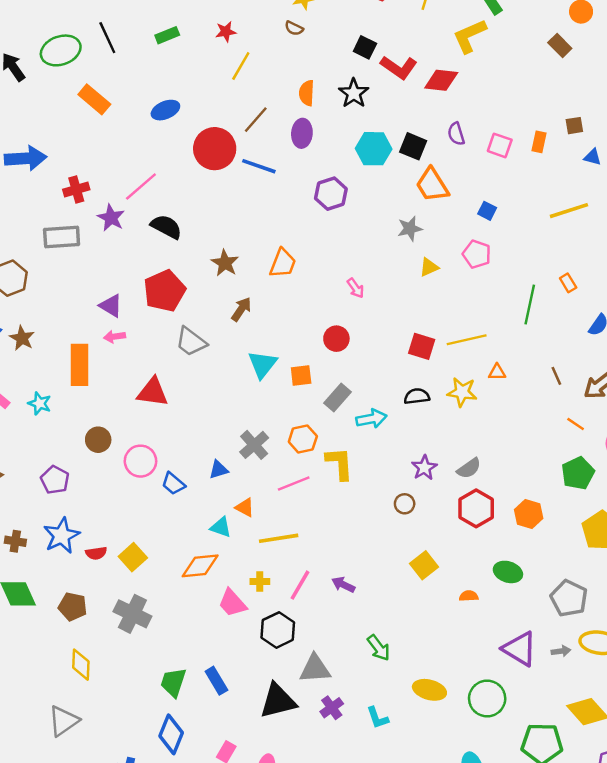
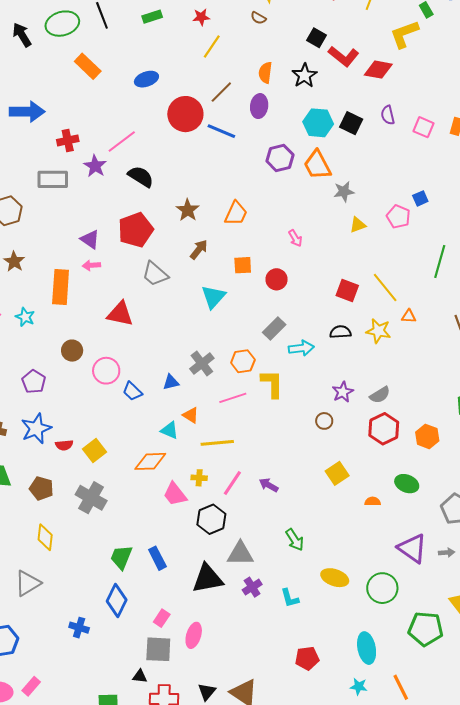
orange trapezoid: (432, 185) -> (317, 165), moved
blue square: (487, 211) -> (420, 198), moved, turned 35
yellow line: (467, 340) -> (385, 287), turned 60
orange square: (301, 375) -> (243, 265), moved

